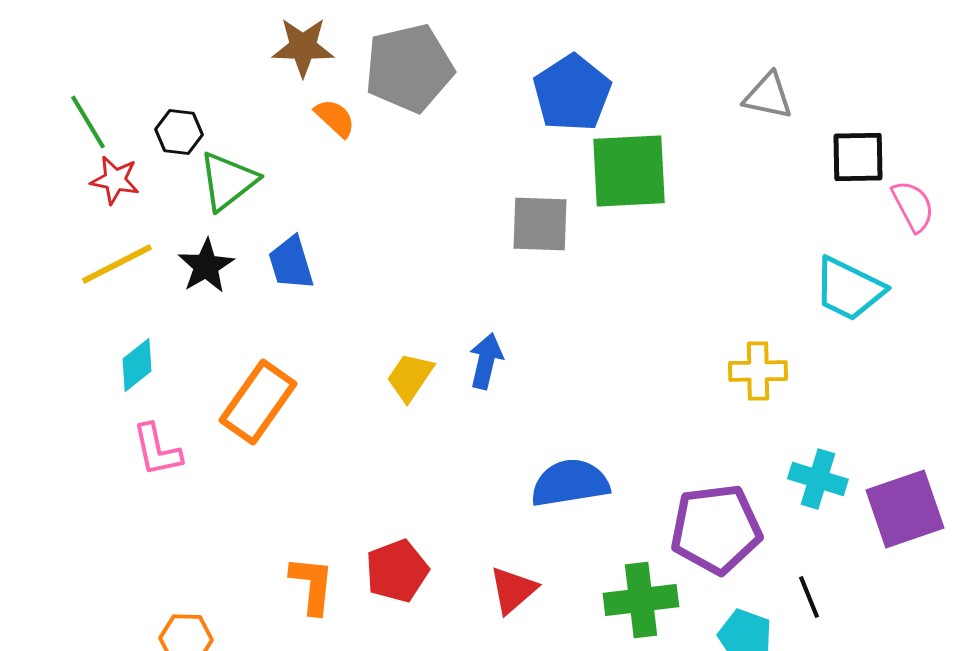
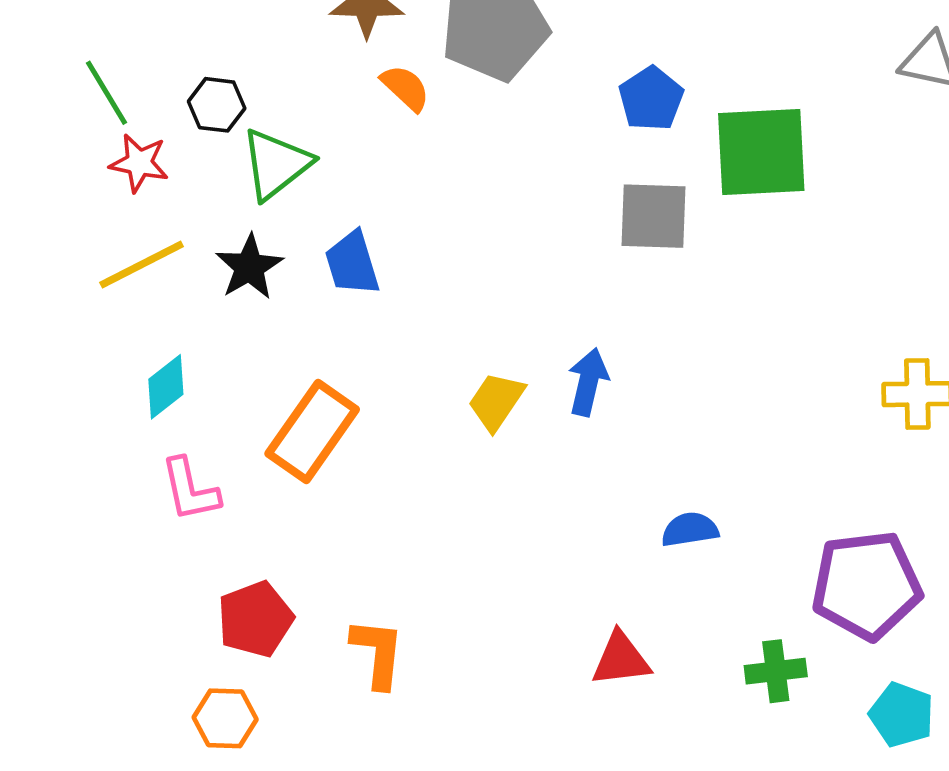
blue pentagon: (572, 93) -> (651, 99), moved, size x0.7
blue semicircle: (570, 483) -> (690, 530), size x0.6
red pentagon: (397, 571) -> (255, 619), moved
red triangle: (513, 590) -> (621, 659), turned 34
green cross: (641, 600) -> (776, 671), size x0.7

